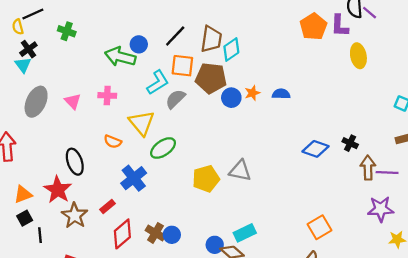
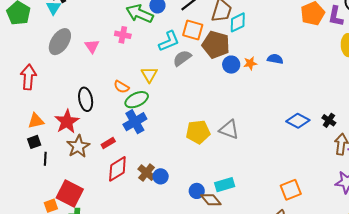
blue semicircle: (281, 94) -> (275, 59), moved
pink cross: (107, 95) -> (123, 35), moved
yellow triangle: (142, 123) -> (149, 75), size x0.7
green ellipse: (163, 148) -> (137, 100), moved

